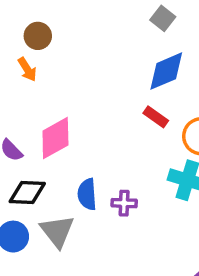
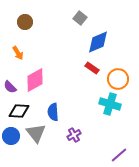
gray square: (163, 18) -> (80, 18), moved
orange arrow: (27, 69) -> (18, 53), moved
purple cross: (124, 203) -> (74, 135), moved, turned -32

